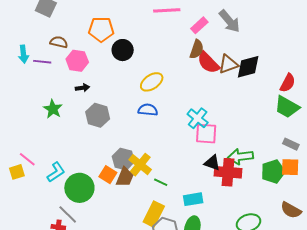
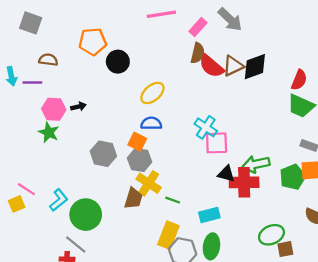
pink hexagon: (77, 61) -> (54, 109), moved
gray hexagon: (98, 115) -> (103, 154), moved
gray hexagon: (123, 159) -> (140, 160), moved
orange square: (108, 175) -> (137, 142), moved

